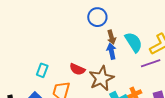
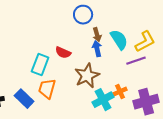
red semicircle: (77, 69) -> (63, 53), moved
cyan rectangle: (42, 70) -> (40, 65), moved, size x1.5

